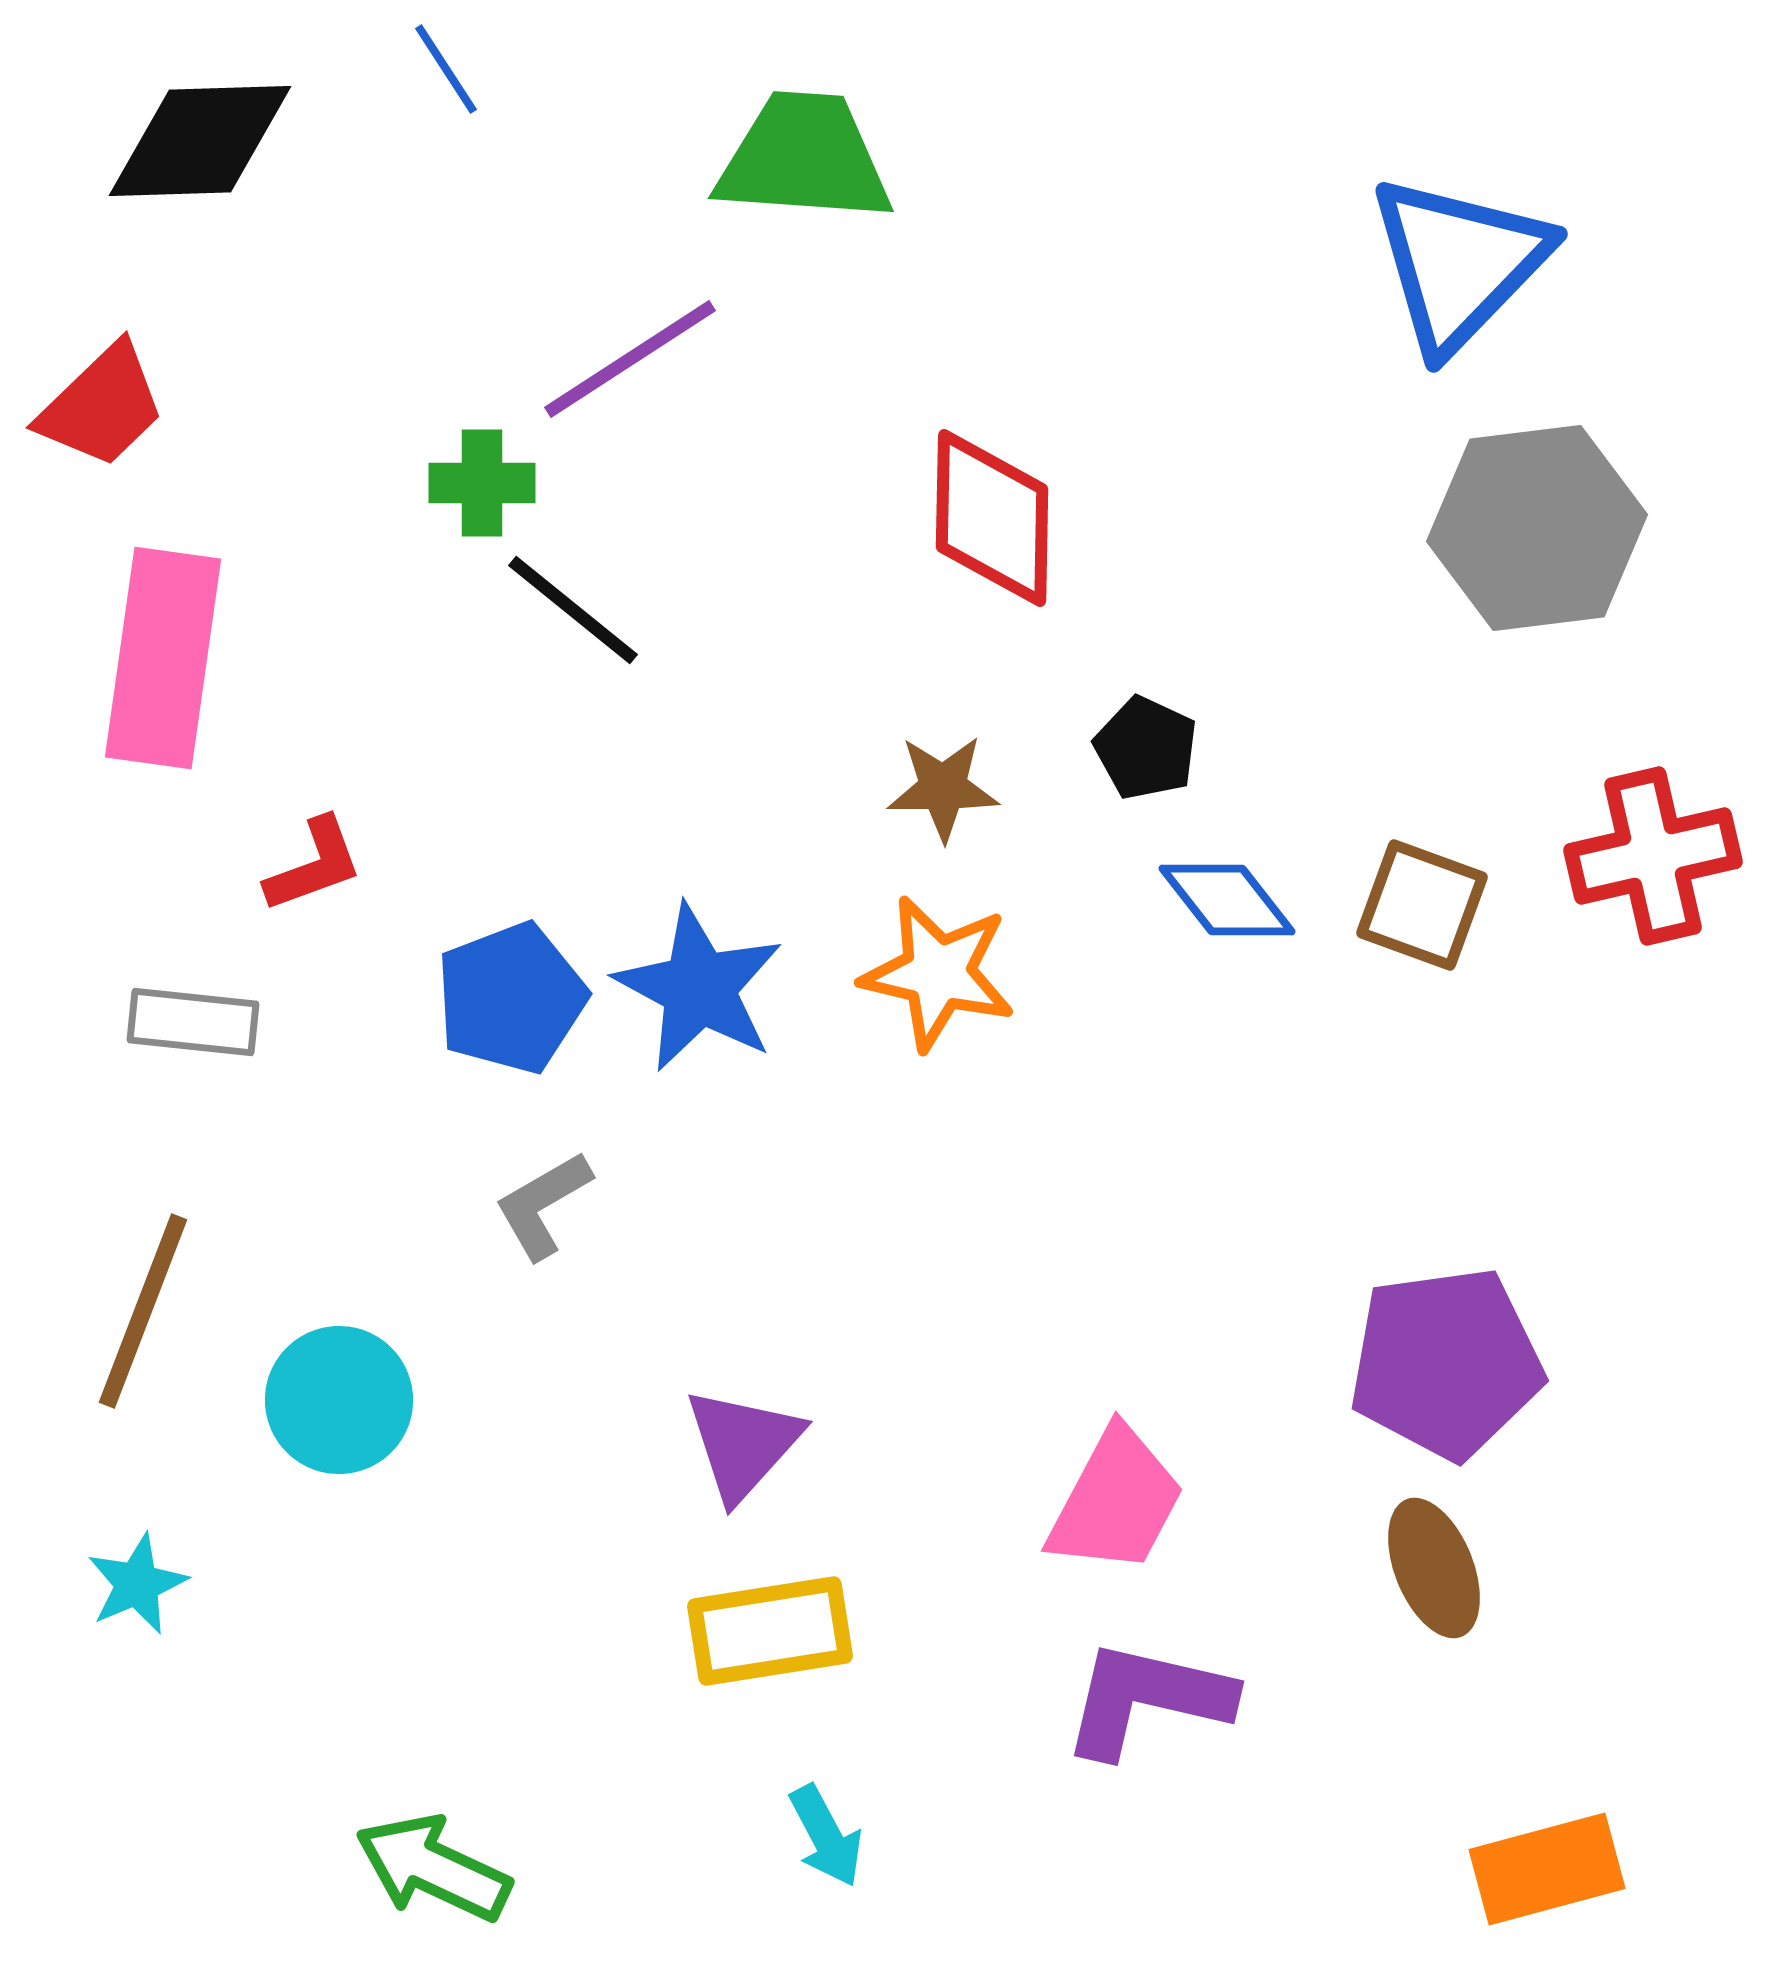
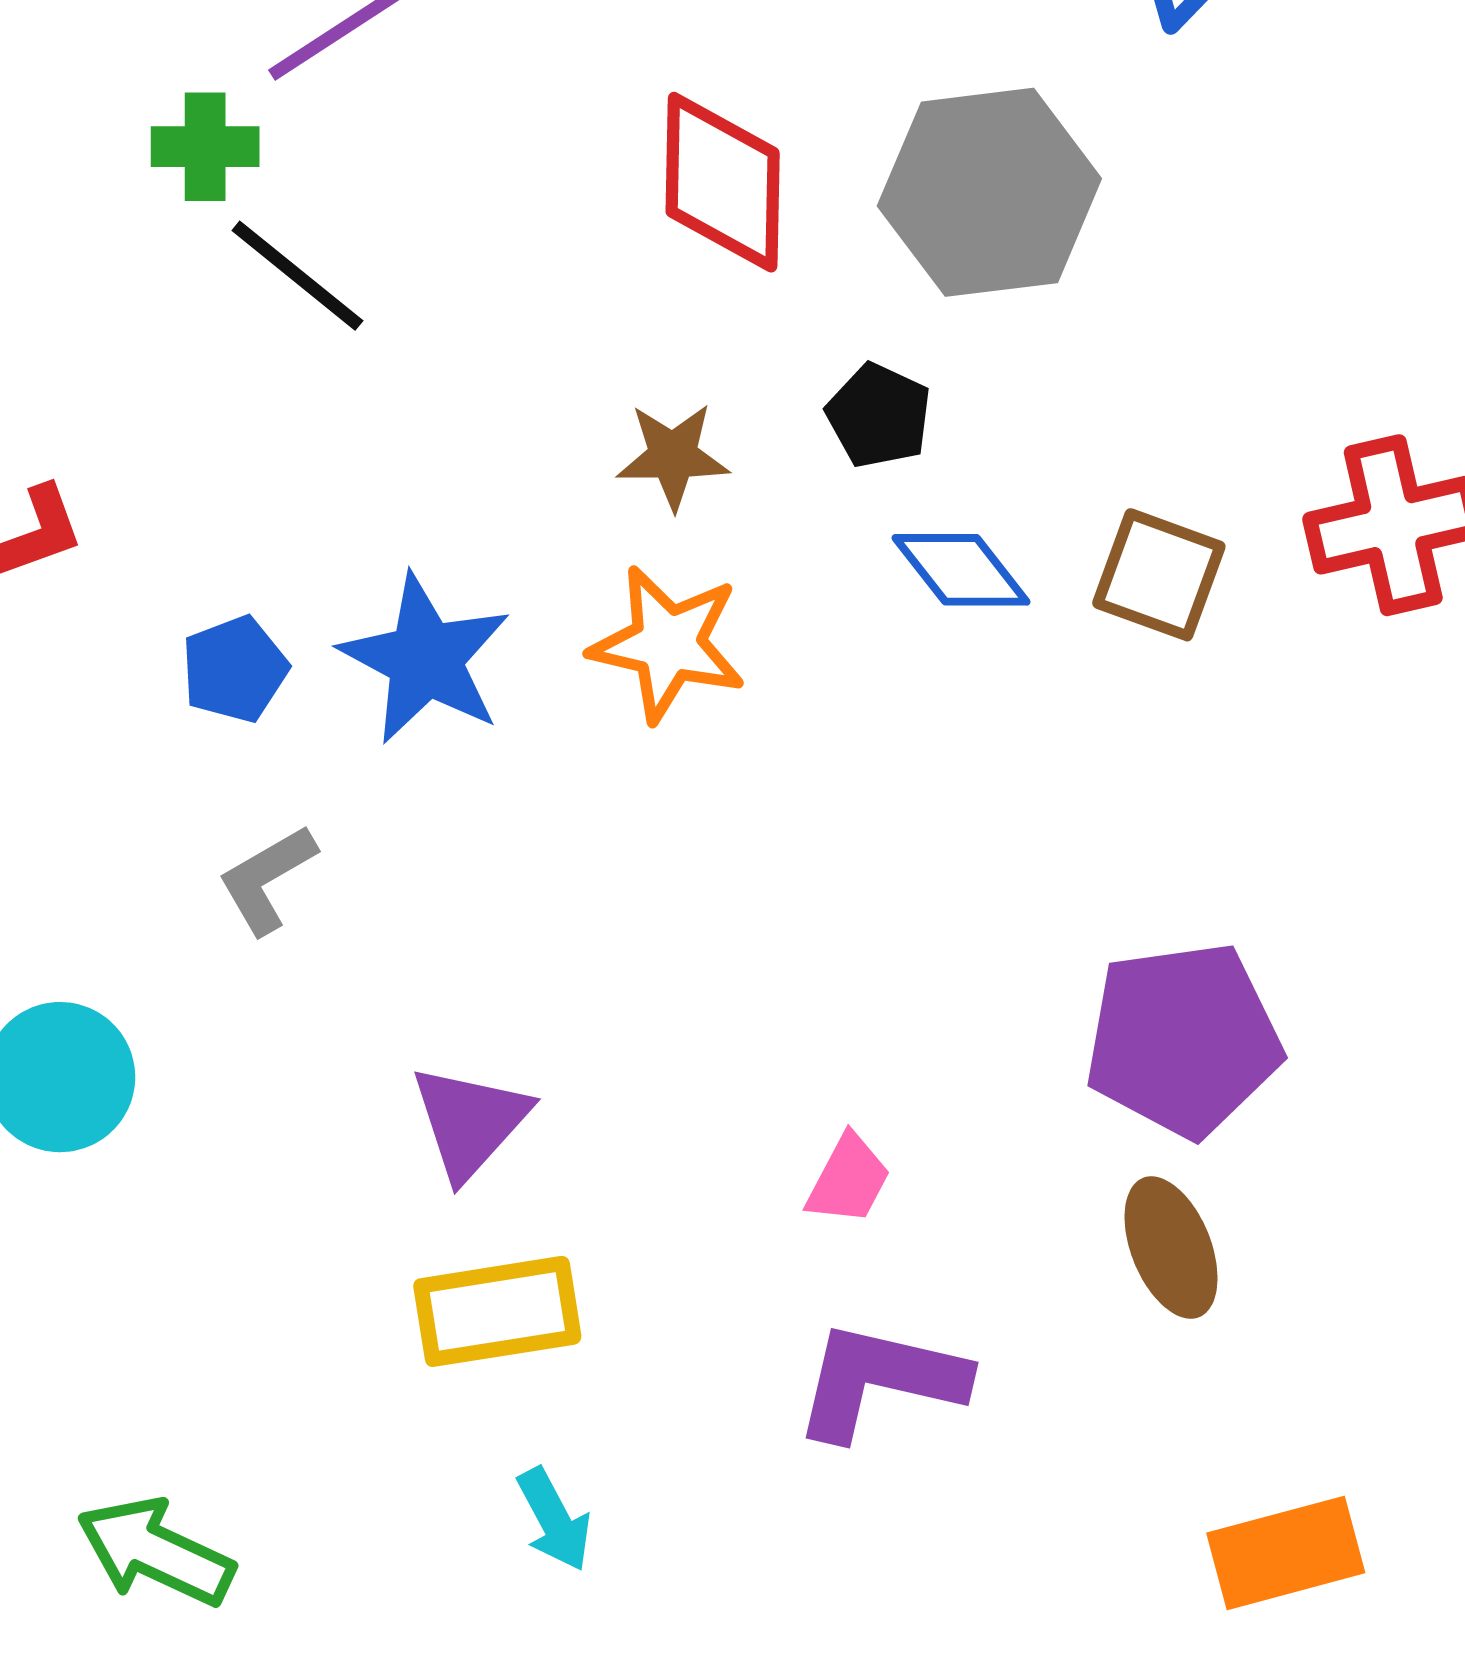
gray hexagon: (1537, 528) -> (989, 192), moved
blue pentagon: (511, 998) -> (235, 669), size x0.7
pink trapezoid: (1116, 1501) -> (848, 1180), size x0.6

